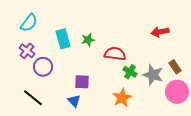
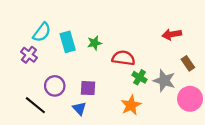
cyan semicircle: (29, 23) -> (42, 32), moved
purple circle: (43, 67) -> (55, 86), moved
brown rectangle: (175, 67) -> (188, 63), moved

